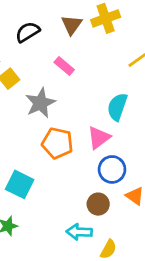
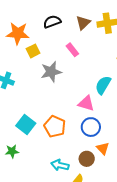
pink triangle: (99, 138) -> (86, 103), turned 42
orange pentagon: (57, 143) -> (55, 126), moved
brown circle: (98, 204) -> (87, 159), moved

